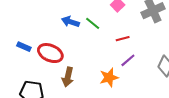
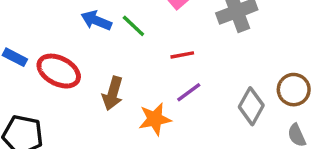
brown arrow: (68, 77) -> (113, 93), moved

